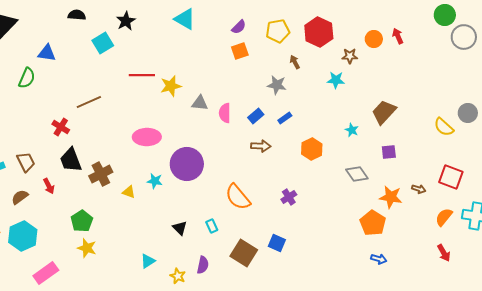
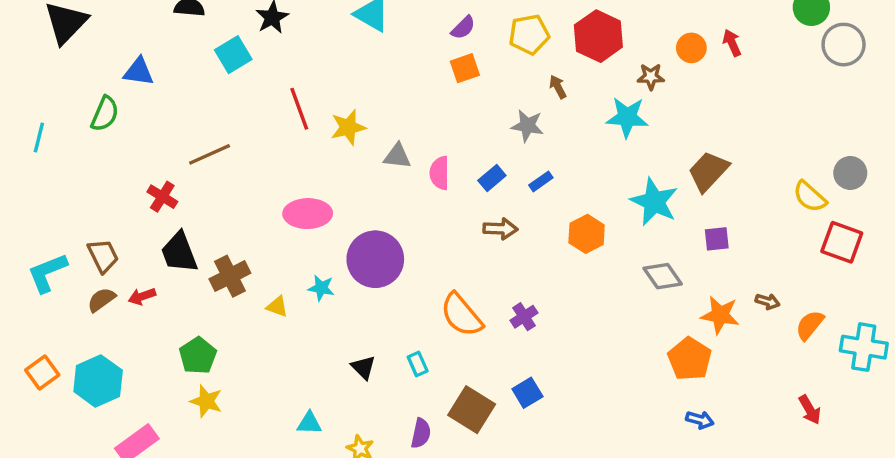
red line: (142, 75) -> (299, 109), turned 70
cyan star: (336, 80) -> (627, 117), size x1.4
cyan star: (352, 130) -> (654, 202), size x2.0
red square: (451, 177) -> (842, 242), moved
red arrow: (49, 186) -> (142, 296), turned 98
brown semicircle: (20, 197) -> (101, 300), moved
purple cross: (289, 197) -> (524, 317), moved
orange semicircle: (444, 217) -> (810, 325), moved
blue square: (277, 243) -> (527, 393), turned 36
cyan triangle: (148, 261) -> (309, 423), turned 35
purple semicircle: (203, 265) -> (421, 433), moved

